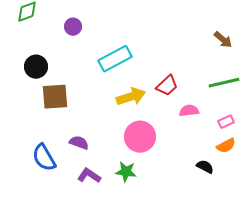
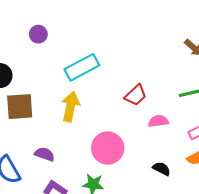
yellow arrow: (131, 97) -> (70, 107), moved, turned -60
black semicircle: (205, 167) -> (162, 169), moved

